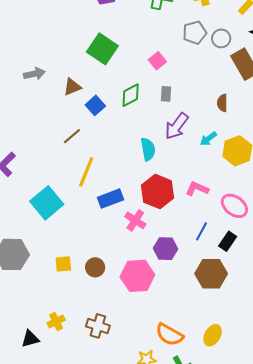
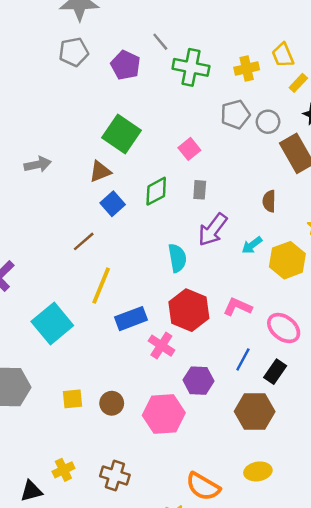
brown triangle: (72, 87) -> (100, 171), moved
yellow ellipse: (213, 335) -> (258, 471), moved, turned 50

